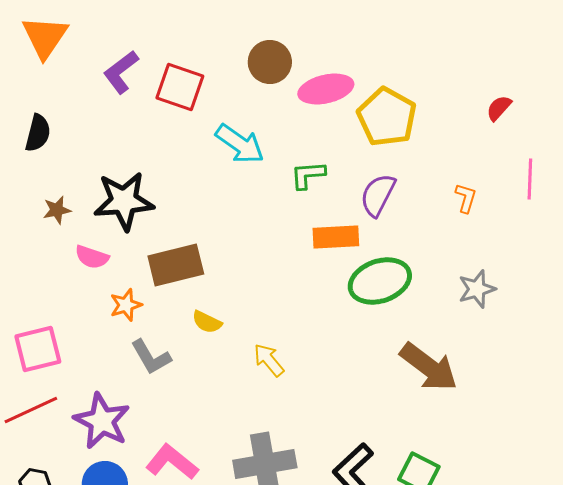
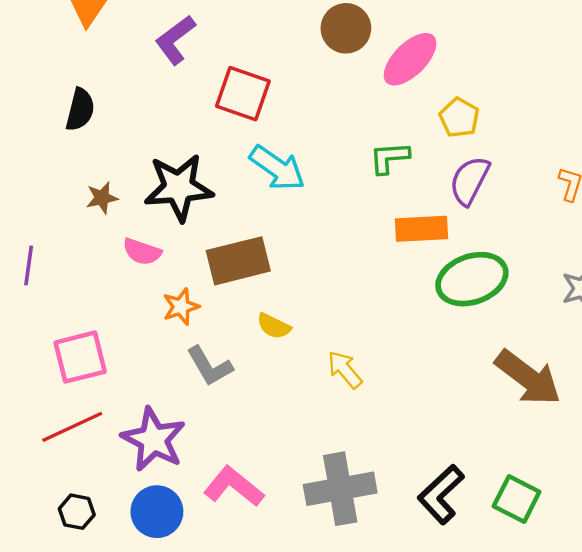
red square: (180, 87) -> (243, 94), moved
pink ellipse: (326, 89) -> (410, 59), turned -32
yellow pentagon: (387, 117) -> (459, 118), moved, size x0.6
cyan arrow: (240, 144) -> (277, 168), moved

